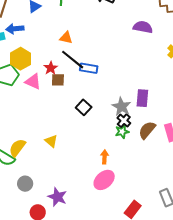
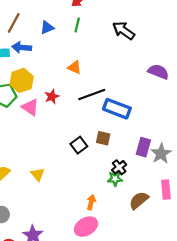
black line: (73, 60) -> (92, 94), moved, turned -70
blue rectangle: (89, 68) -> (117, 109), moved, size x1.4
brown square: (58, 80) -> (103, 138), moved
gray star: (122, 107) -> (161, 154), moved
brown semicircle: (147, 130) -> (139, 200), moved

